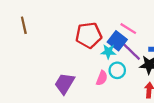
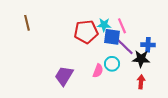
pink line: (128, 29) -> (122, 26), turned 35
blue square: (117, 41) -> (112, 37), turned -30
cyan star: (108, 52) -> (104, 25), moved

